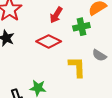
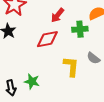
red diamond: (49, 41) -> (47, 39), turned -45

